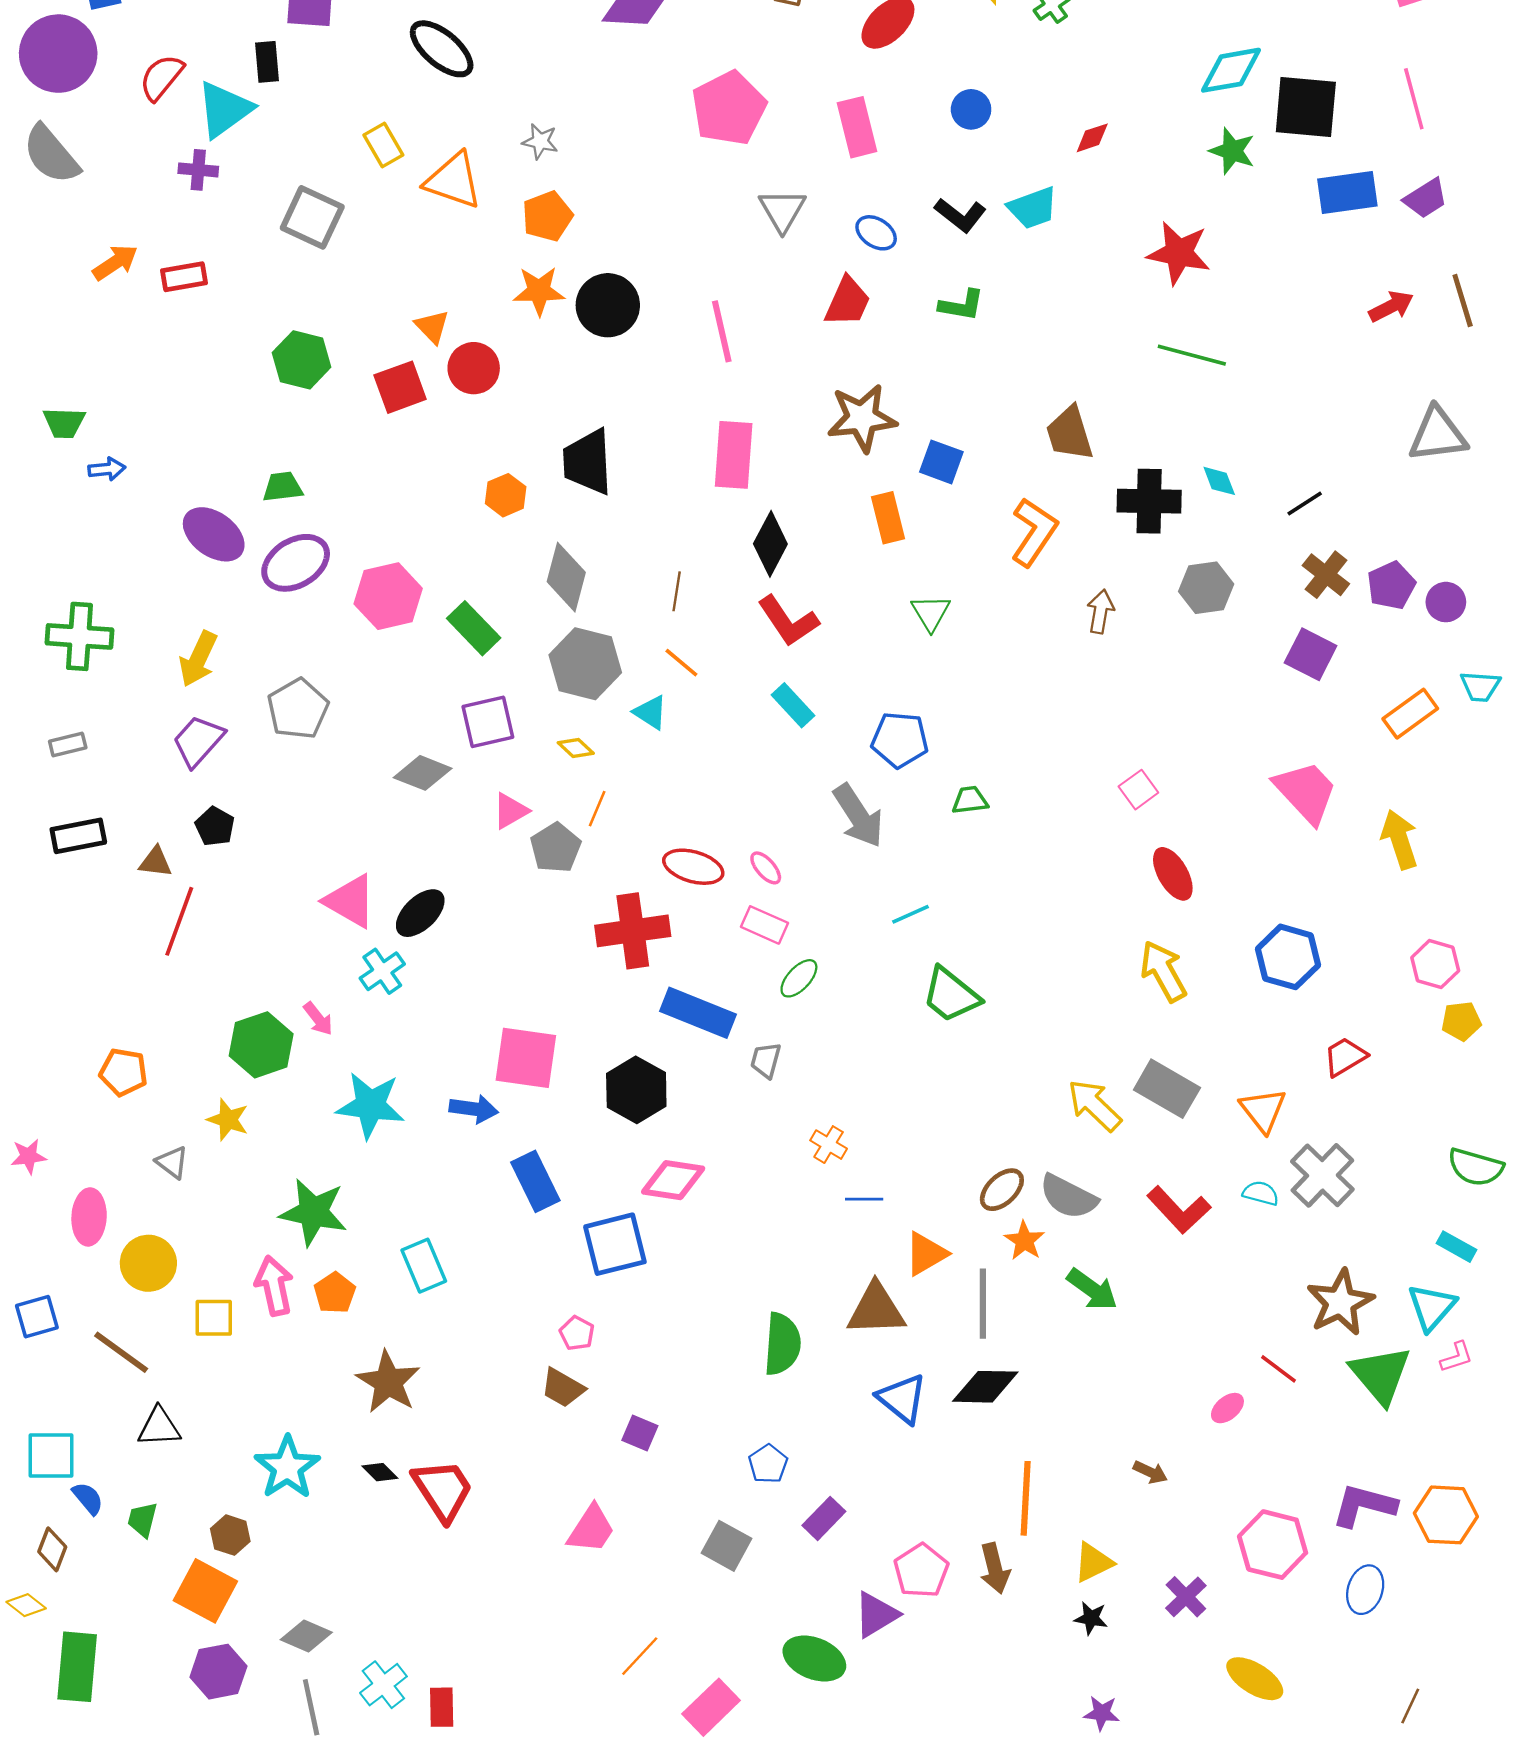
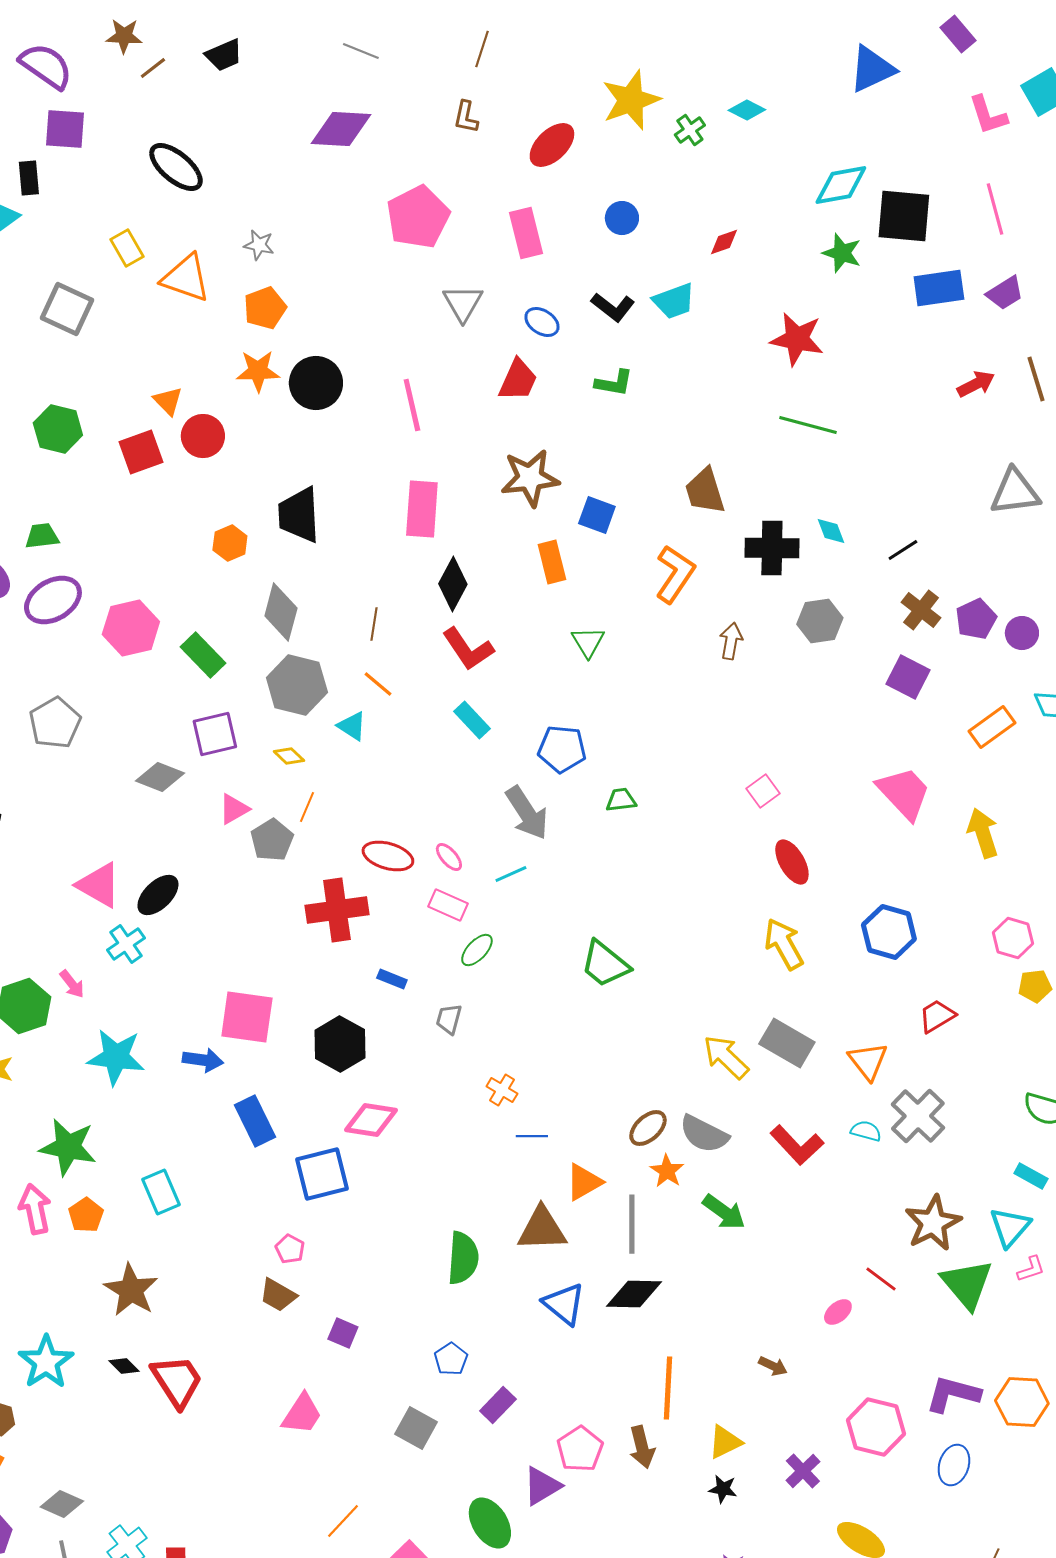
cyan line: (911, 914) -> (511, 874), moved
blue rectangle: (698, 1013) -> (392, 979), size x0.5
green ellipse: (814, 1659) -> (490, 1523), turned 36

